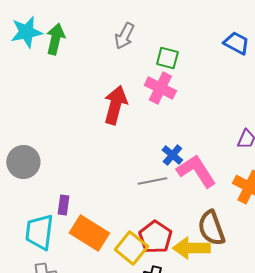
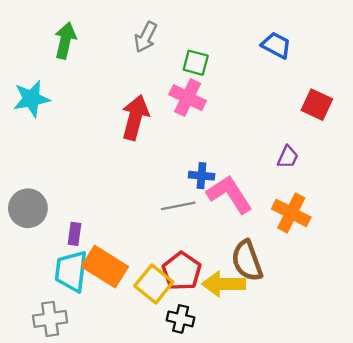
cyan star: (26, 32) -> (31, 99), moved
blue cross: (172, 155) -> (202, 176), turned -35
gray circle: (23, 162) -> (28, 208), moved
cyan trapezoid: (39, 232) -> (71, 271), moved

